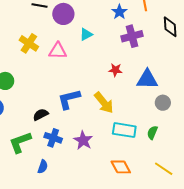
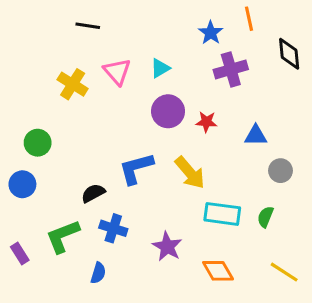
purple circle: (63, 14) -> (168, 111), moved
pink triangle: (58, 51) -> (117, 72), moved, turned 48
blue triangle: (147, 79) -> (256, 135), size x0.7
purple star: (83, 140) -> (167, 247), moved

